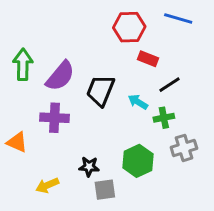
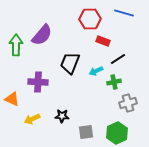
purple semicircle: (60, 76) -> (42, 35), moved
cyan arrow: (138, 102) -> (96, 71), turned -56
green hexagon: (138, 161) -> (117, 133), moved
yellow arrow: (47, 185) -> (32, 119), moved
gray square: (105, 190) -> (86, 132), moved

